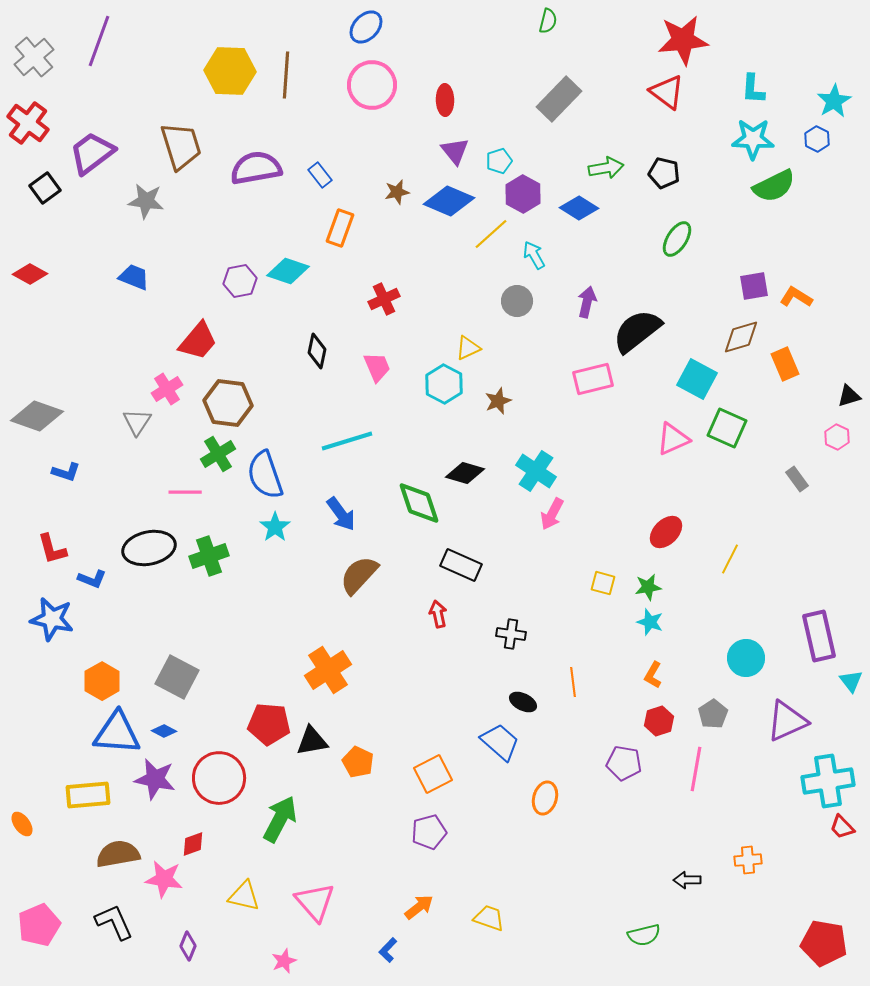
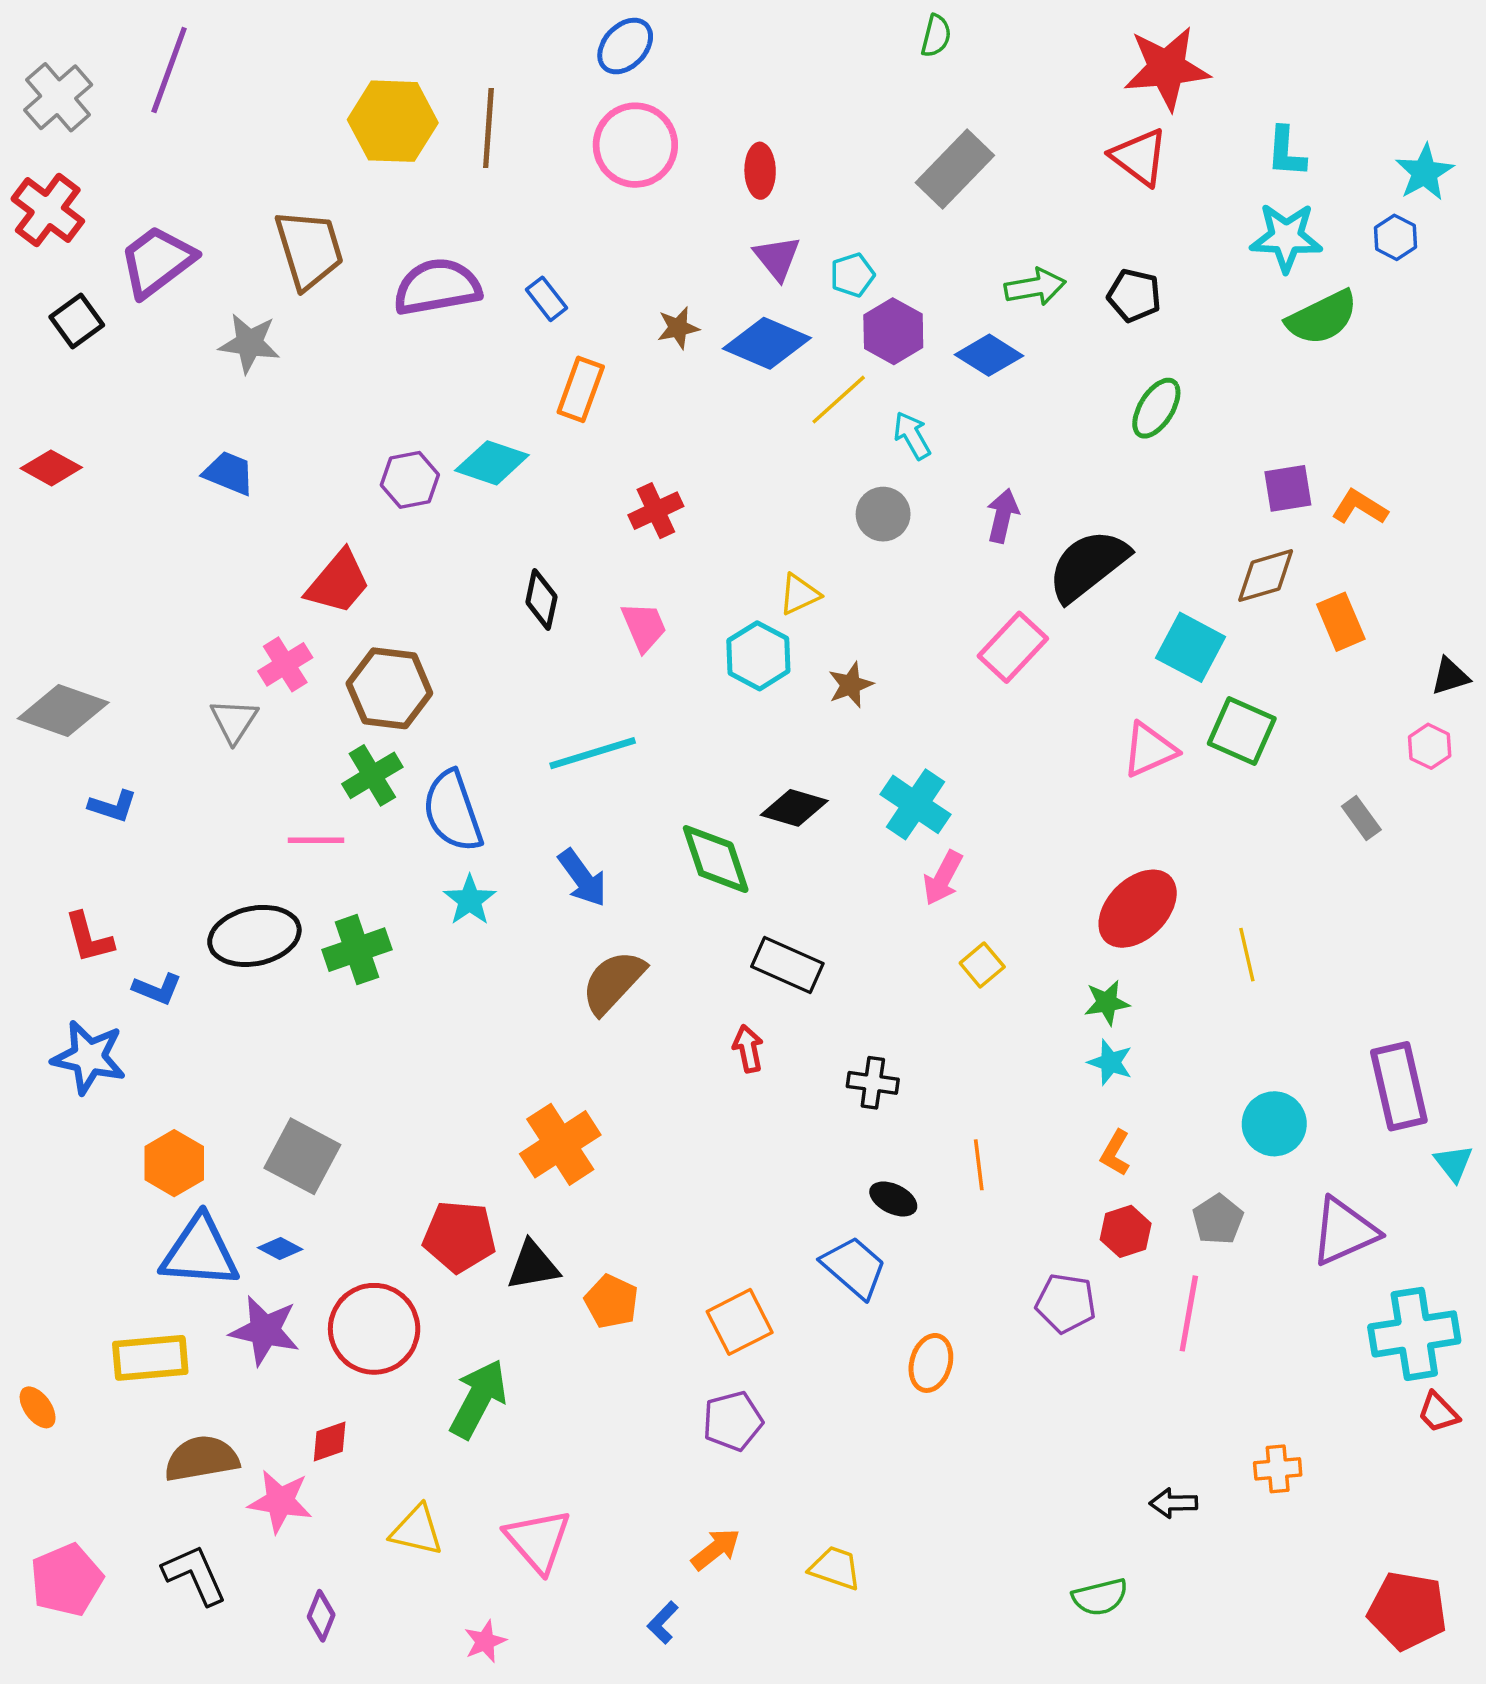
pink rectangle: (593, 379) -> (1013, 647), turned -33
red ellipse: (666, 532) -> (1138, 909), size x1.4
yellow line: (730, 559) -> (1247, 955), turned -40
yellow square: (603, 583) -> (982, 965), moved, turned 35

